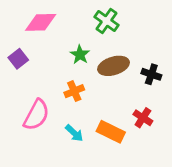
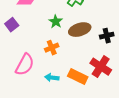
black cross: (151, 74) -> (107, 36), turned -32
red cross: (143, 118) -> (101, 67), size x1.5
cyan arrow: (74, 133) -> (52, 78), turned 144

